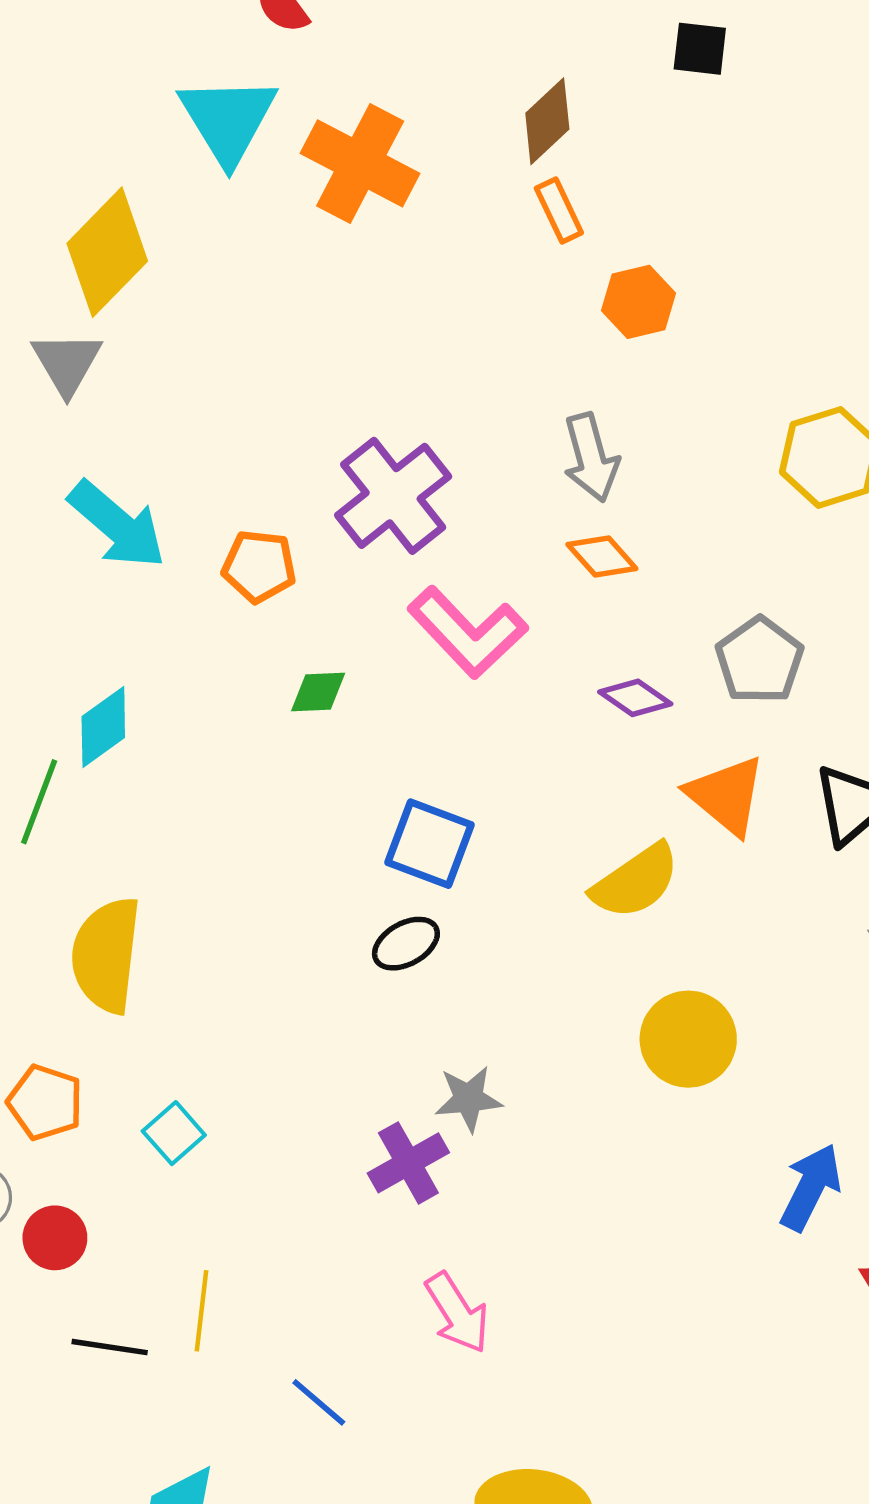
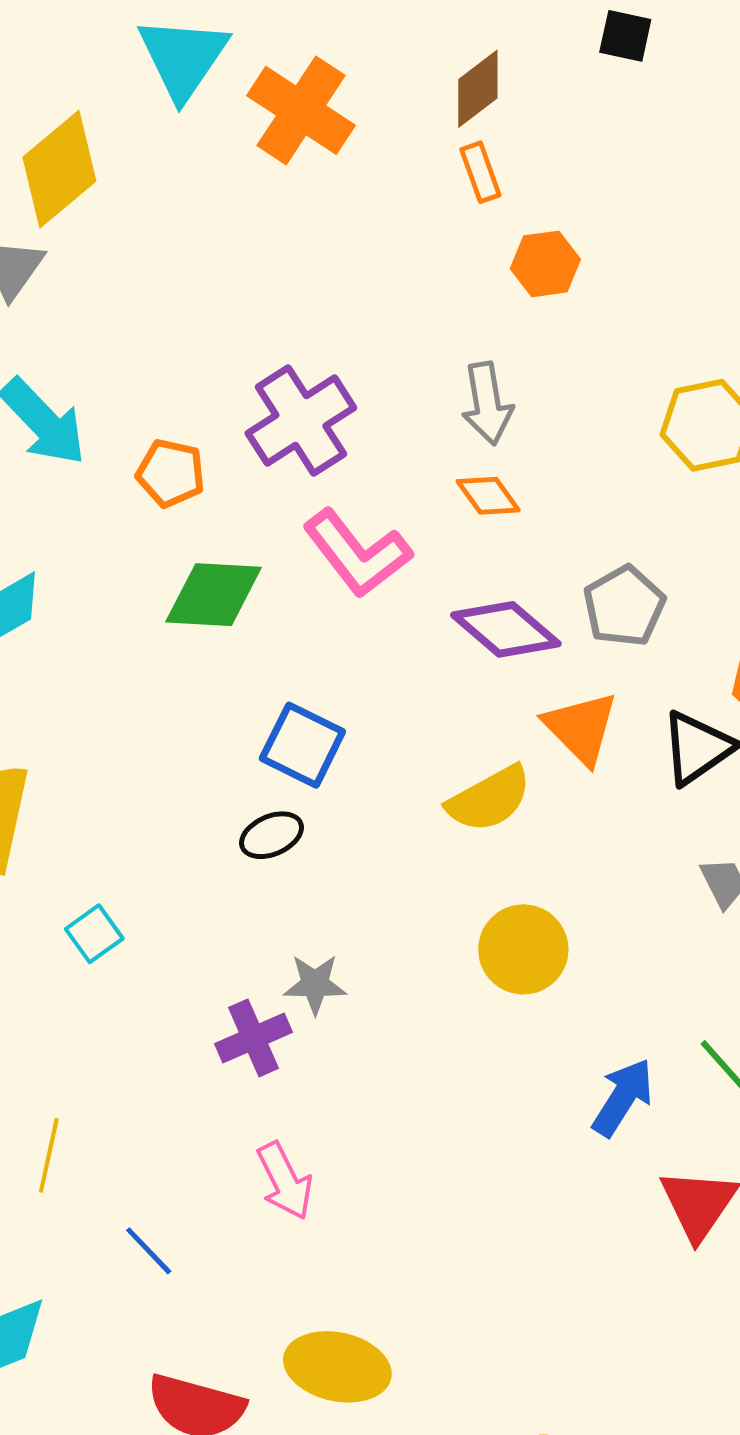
green diamond: (318, 692) -> (214, 595), size x1.8
purple diamond: (635, 698) -> (506, 629), size x1.6
cyan square: (174, 1133) -> (94, 934), moved

